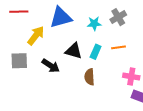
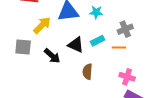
gray cross: (118, 17) -> (125, 29), moved
cyan star: (94, 24) -> (96, 12), moved
cyan rectangle: (96, 52) -> (98, 41), moved, turned 32

